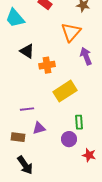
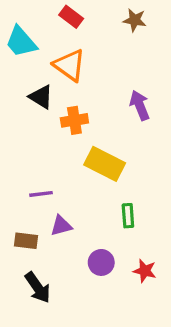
orange triangle: (71, 32) -> (69, 65), moved, turned -35
yellow rectangle: (65, 91) -> (105, 164), turned 60
purple circle: (69, 139) -> (101, 262), moved

